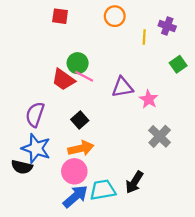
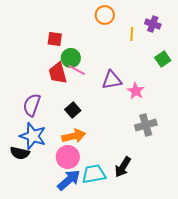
red square: (60, 16) -> (55, 39), moved
red trapezoid: (63, 80) -> (58, 73), turned 40
gray cross: (160, 136) -> (146, 125), turned 30

